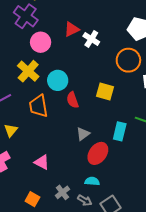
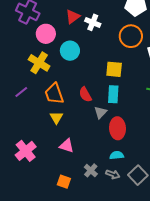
cyan circle: (58, 80) -> (70, 51), moved
red semicircle: (73, 100) -> (85, 94), moved
yellow triangle: (11, 130) -> (56, 118), moved
cyan rectangle: (120, 131) -> (113, 94), moved
red ellipse: (98, 153) -> (117, 128), turned -30

